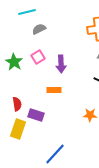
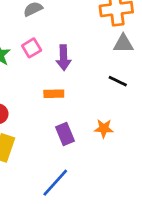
purple rectangle: (36, 115) -> (65, 134), moved, turned 49

